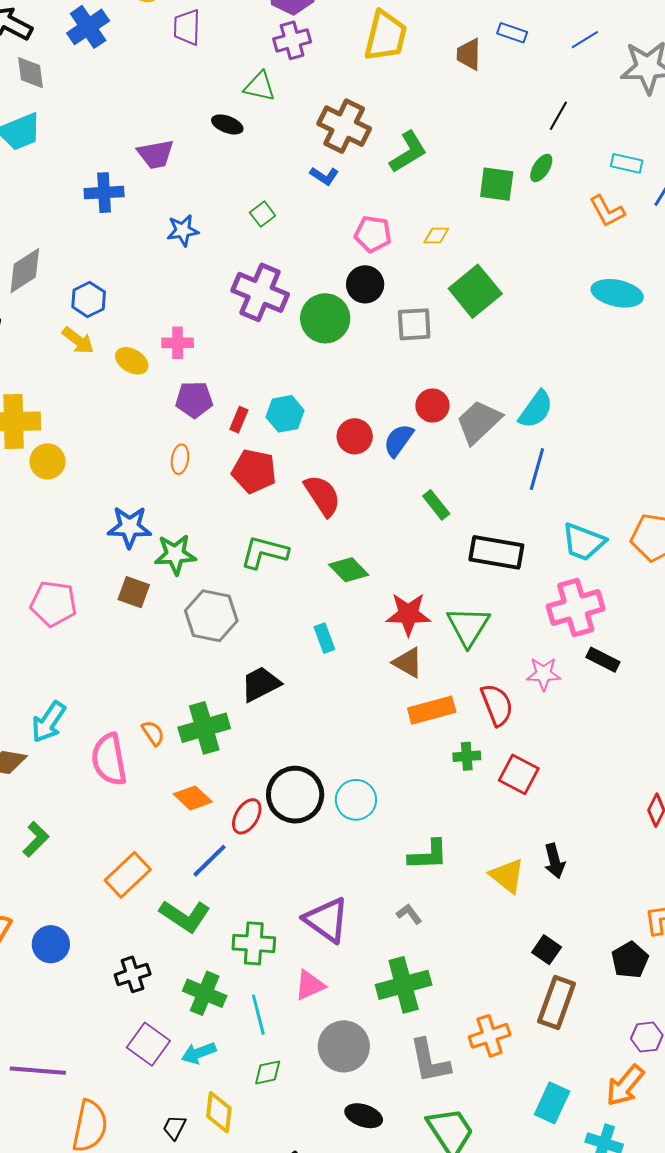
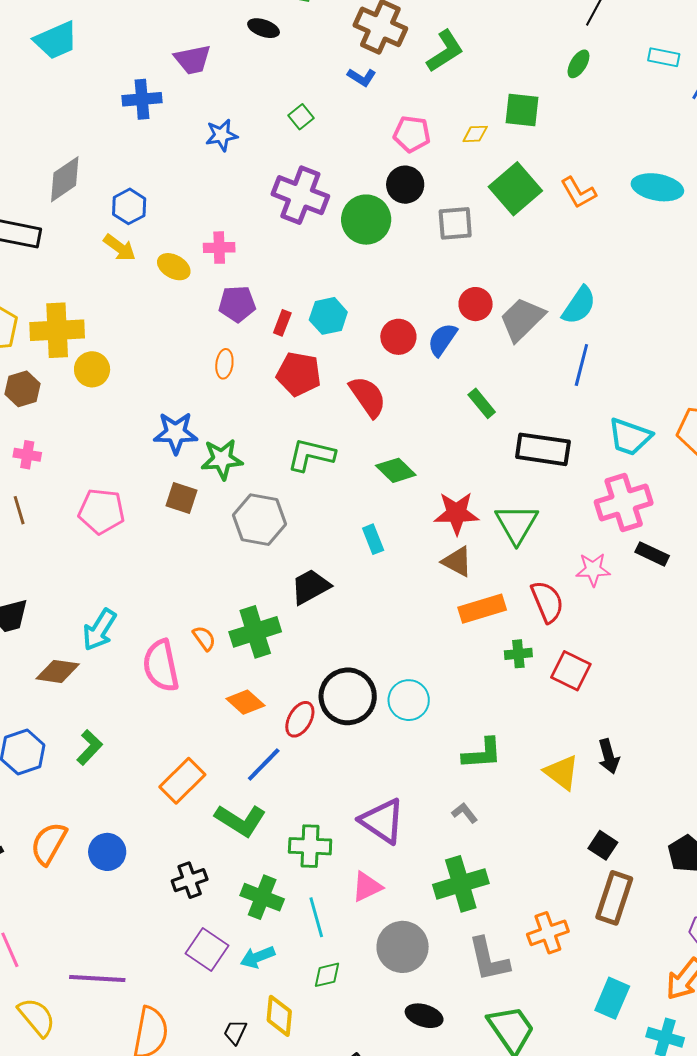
green square: (497, 184) -> (522, 110), moved
orange L-shape: (607, 211) -> (578, 193), moved

